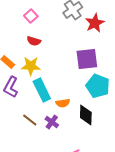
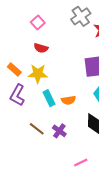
cyan rectangle: (42, 90) -> (49, 98), size x0.7
orange semicircle: (63, 103) -> (68, 100), moved

